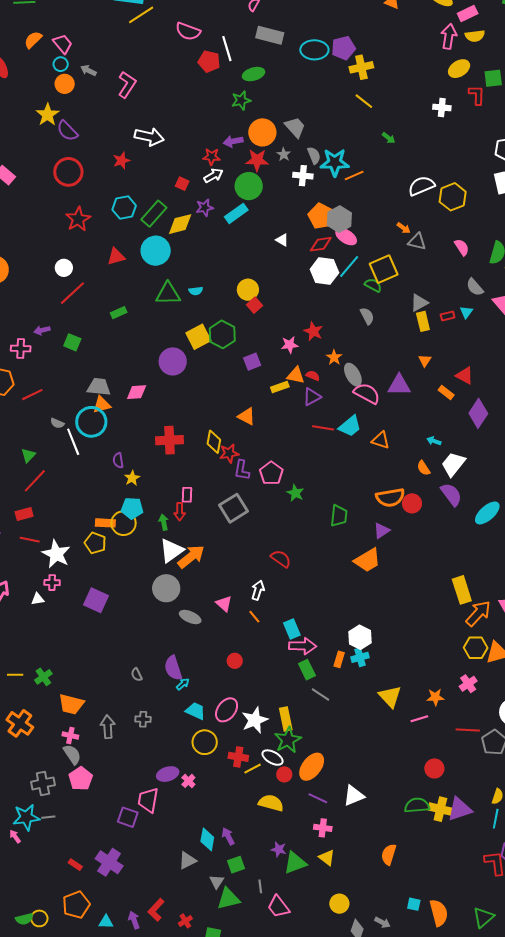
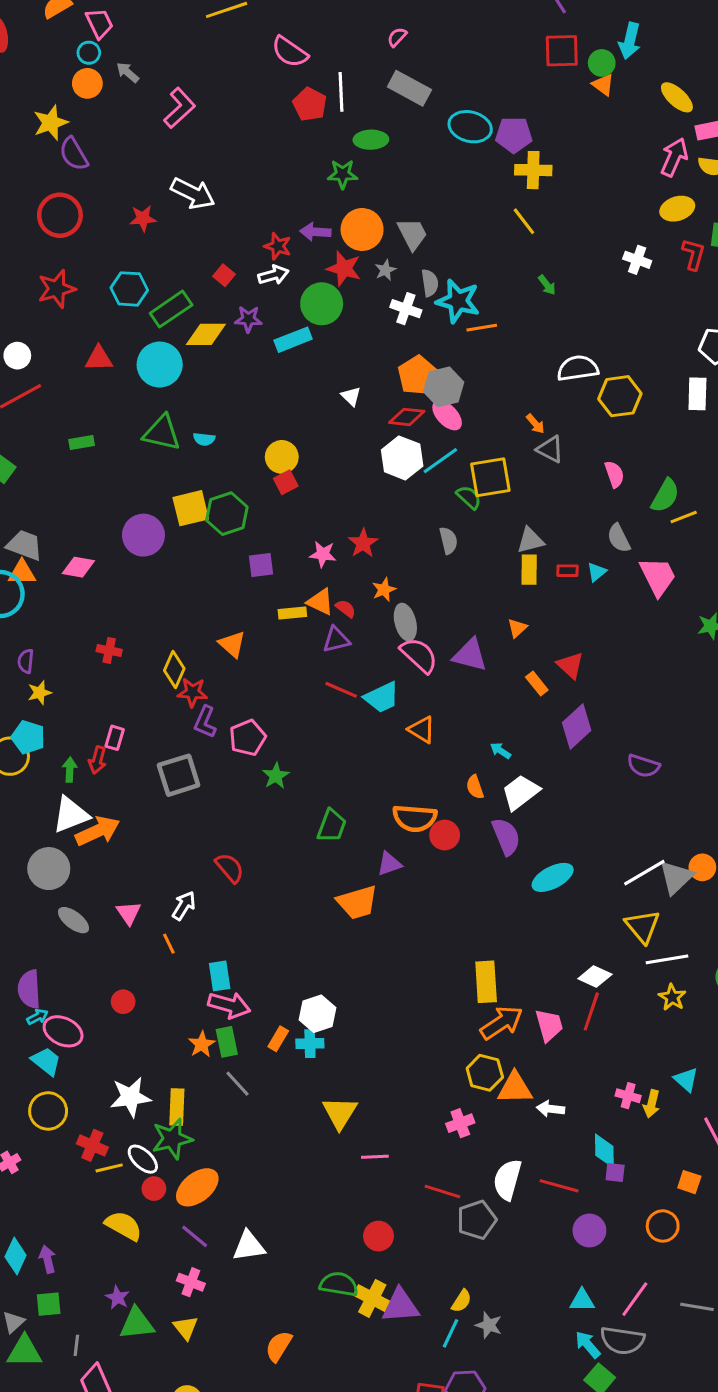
red cross: (169, 440) -> (109, 650), size x0.6
orange star: (435, 697) -> (202, 1044), moved, turned 30
pink ellipse: (227, 710) -> (63, 1031), moved, turned 65

